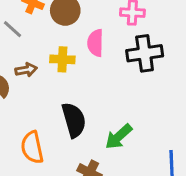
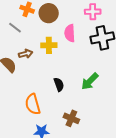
black semicircle: (74, 120) -> (59, 84), size x0.6
green arrow: (119, 137) -> (90, 81), moved

